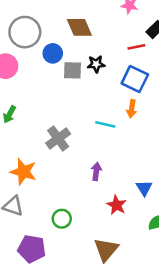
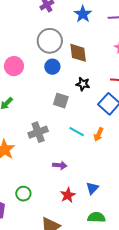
gray circle: (25, 32) -> (50, 41), moved
gray square: (72, 70) -> (61, 101), moved
orange arrow: (132, 109) -> (99, 134), moved
purple arrow: (96, 171) -> (60, 165), turned 72

